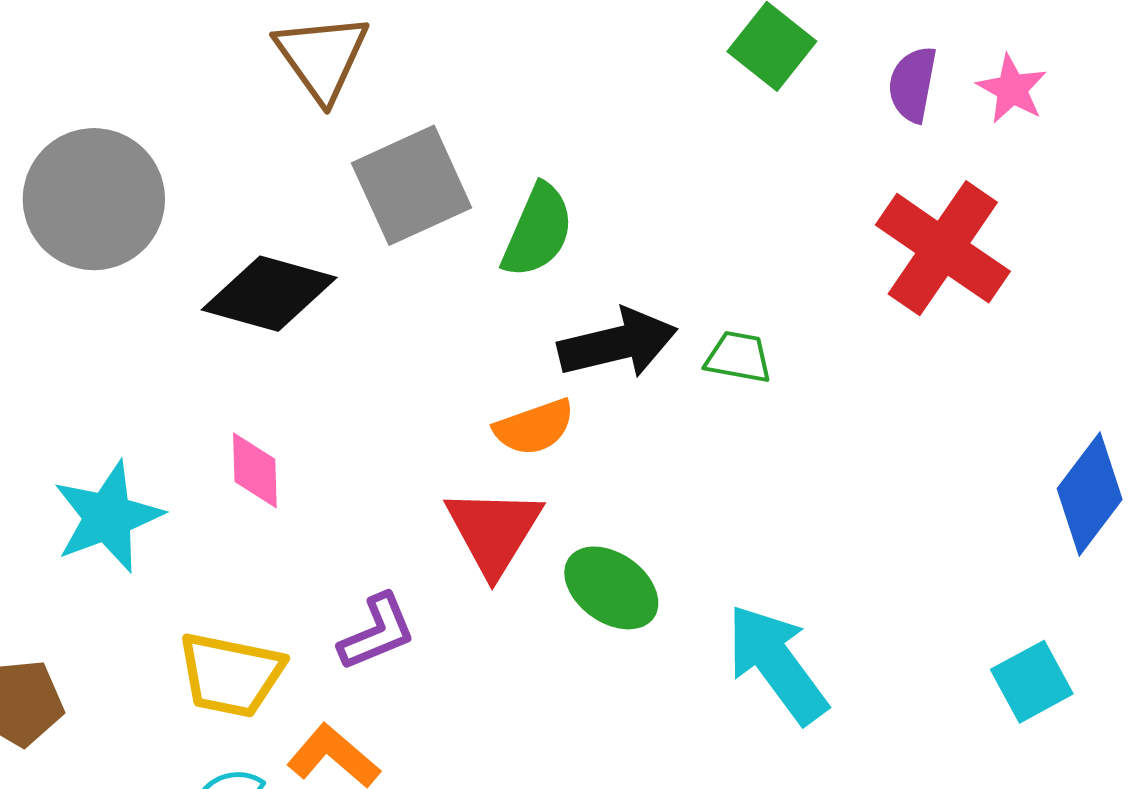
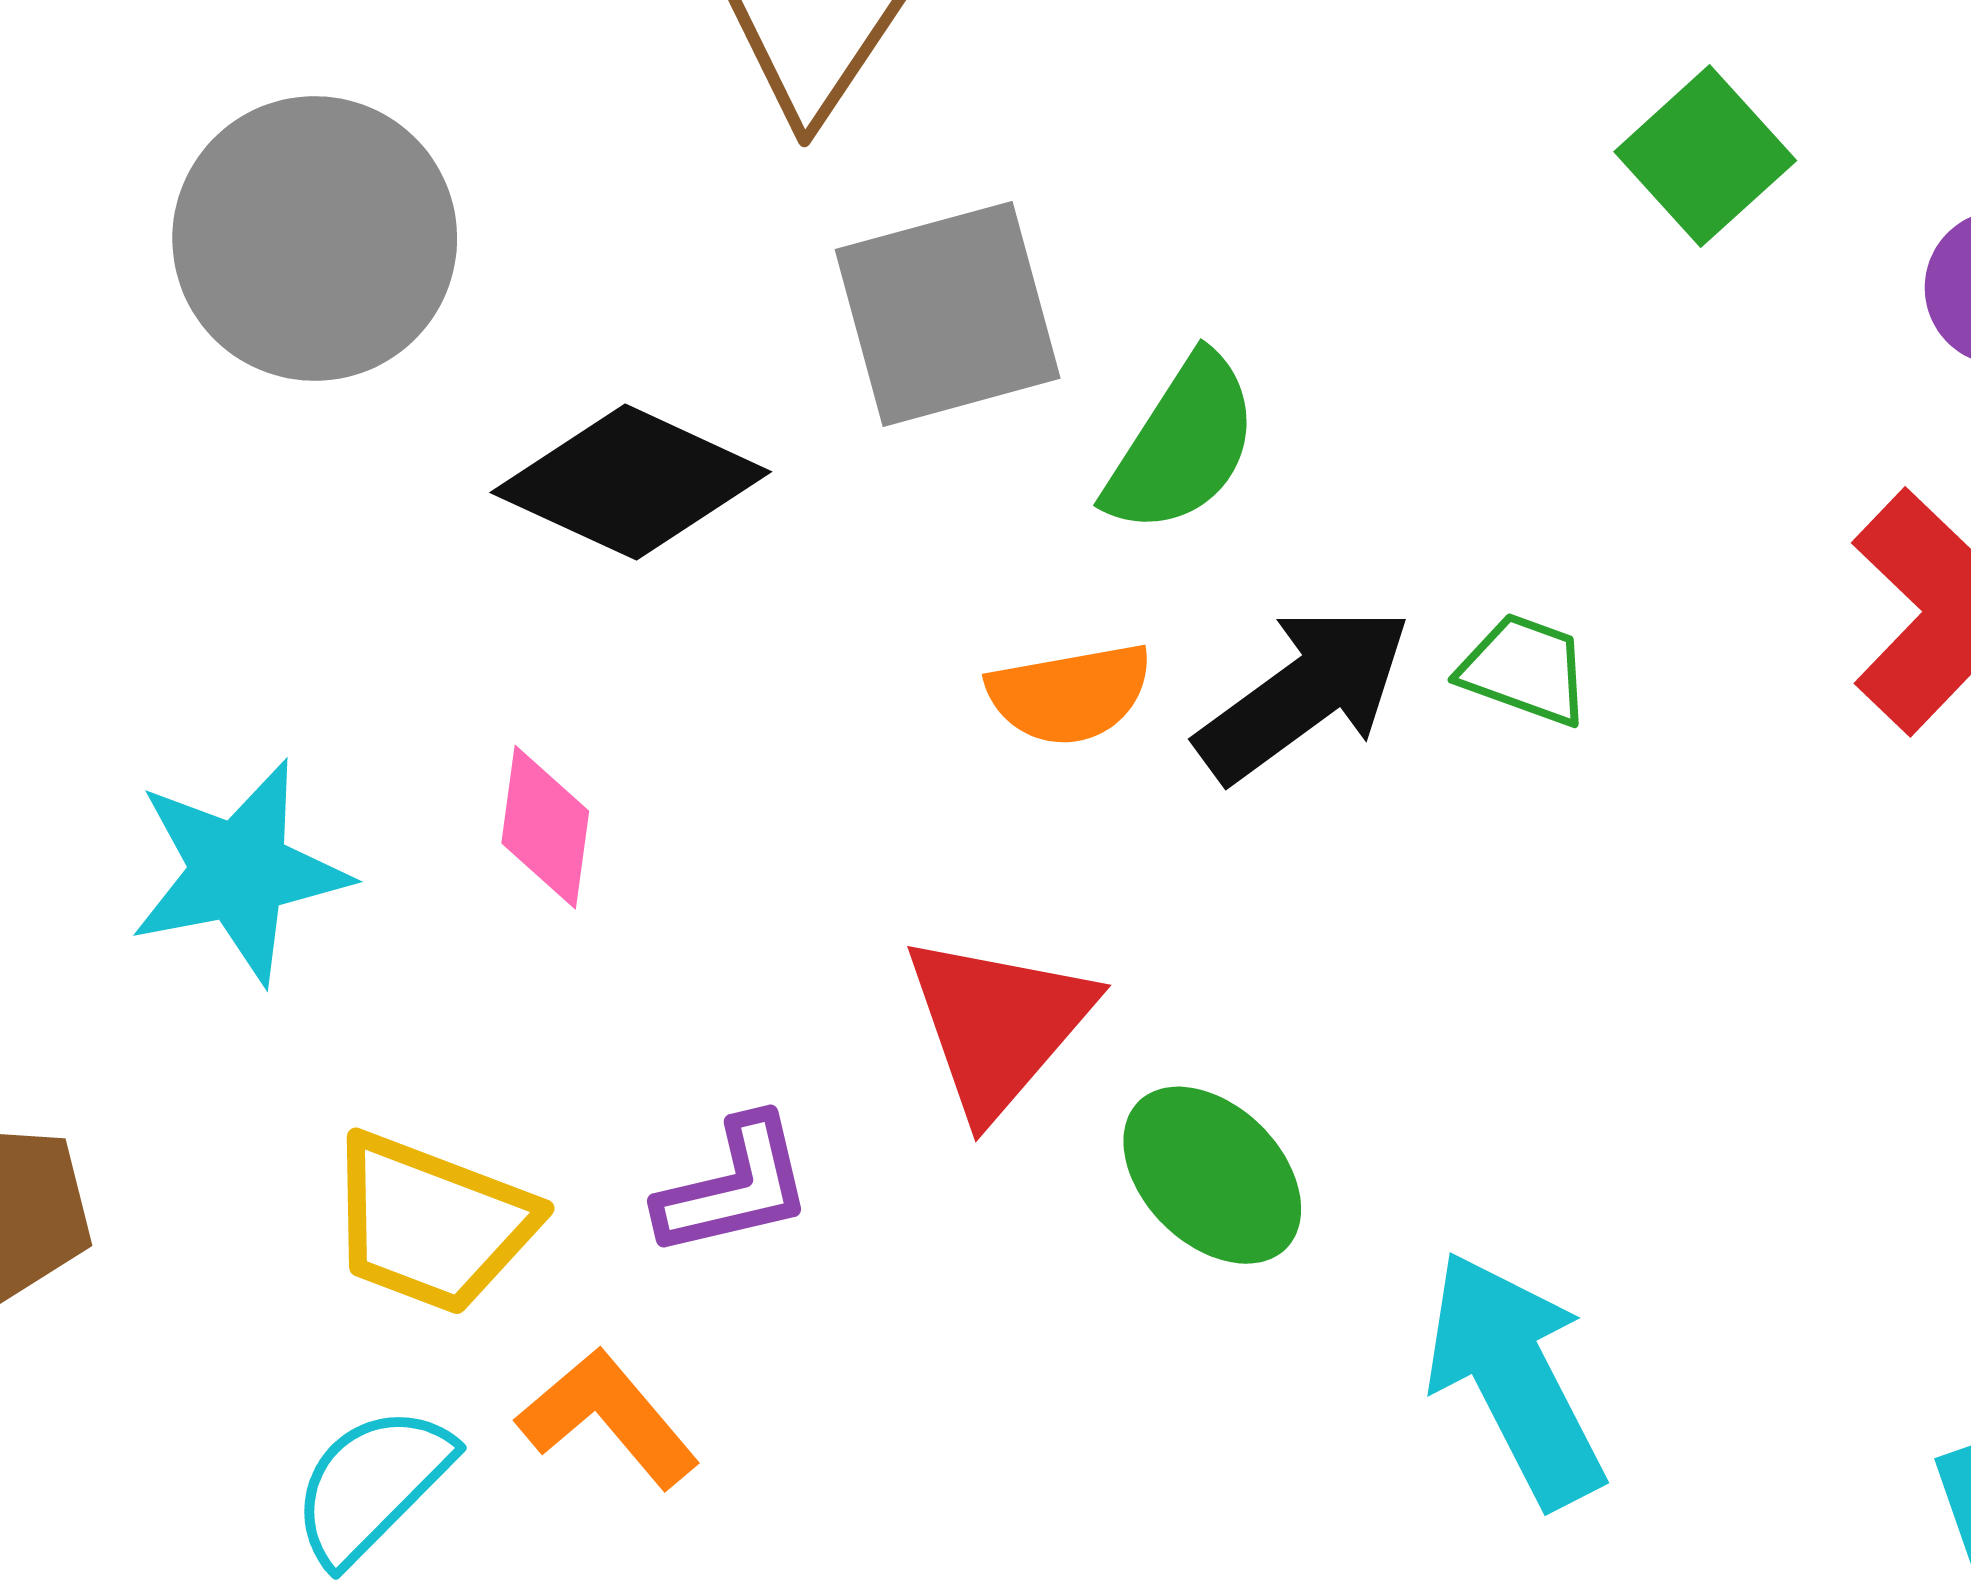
black arrow: (618, 343) -> (1304, 694), turned -32
green trapezoid: (738, 357) -> (1525, 669), moved
orange semicircle: (534, 427) -> (1070, 694), moved

